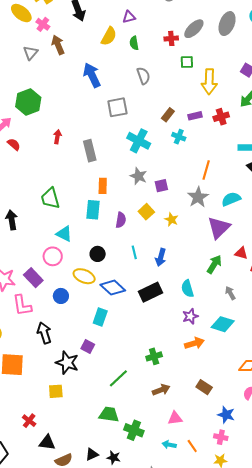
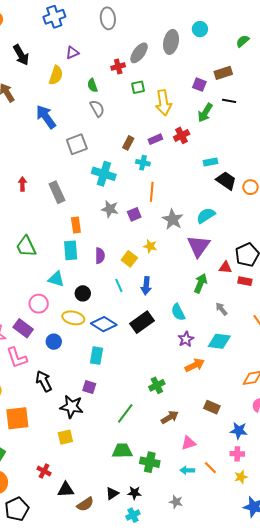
green semicircle: (134, 43) -> (92, 85), moved
orange line: (206, 170) -> (152, 192), moved
yellow square: (146, 212) -> (129, 259), moved
cyan triangle: (64, 234) -> (56, 279), moved

